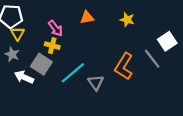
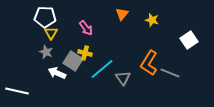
orange triangle: (87, 17) -> (122, 14), moved, turned -40
yellow cross: (52, 46) -> (85, 53), moved
gray line: (152, 59) -> (170, 73), moved, turned -30

